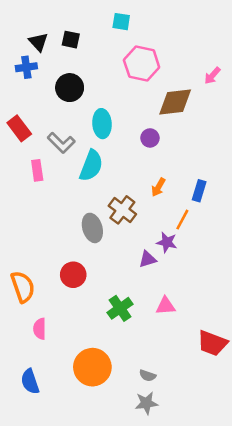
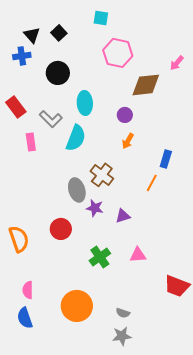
black square: (71, 40) -> (59, 33), turned 35
orange arrow: (158, 187) -> (128, 141), moved
purple star: (167, 242) -> (95, 208), moved
pink semicircle: (40, 329) -> (28, 290), moved

